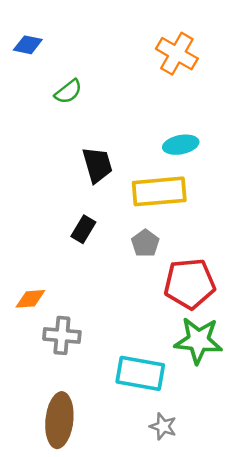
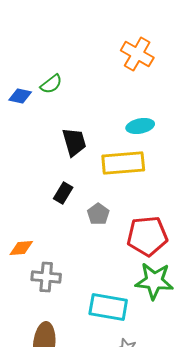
blue diamond: (28, 45) -> (20, 96), moved
gray pentagon: (145, 243) -> (98, 214), moved

